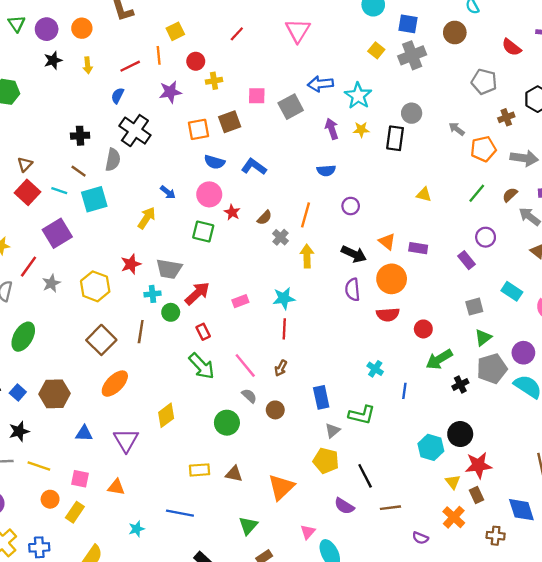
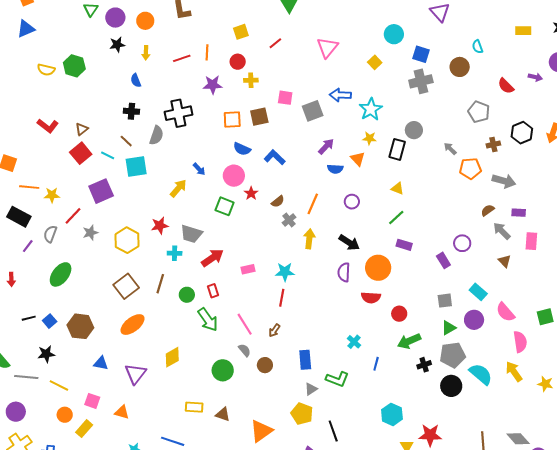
yellow square: (175, 31) -> (241, 32), moved
yellow square: (376, 50) -> (375, 62), moved
blue semicircle: (118, 96) -> (136, 80), moved, turned -56
purple arrow: (332, 129) -> (326, 146), moved, turned 54
black cross: (135, 131) -> (178, 113), turned 36
green line: (477, 193) -> (396, 217), moved
yellow triangle: (424, 195) -> (397, 188), moved
orange triangle: (387, 242) -> (358, 159), moved
green circle: (171, 312) -> (187, 295), moved
purple circle: (523, 353) -> (474, 320), moved
black circle: (460, 434) -> (451, 386), moved

